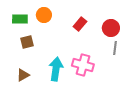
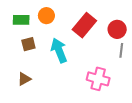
red rectangle: (80, 24) -> (84, 25), size x1.6
pink cross: (83, 65) -> (98, 79), moved
cyan arrow: (56, 69) -> (59, 50), moved, turned -30

